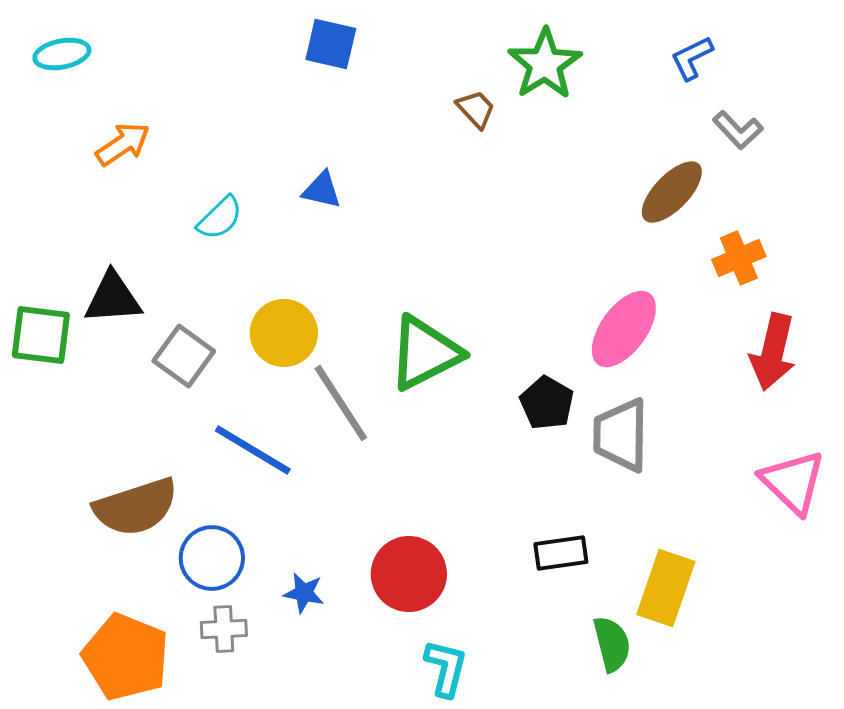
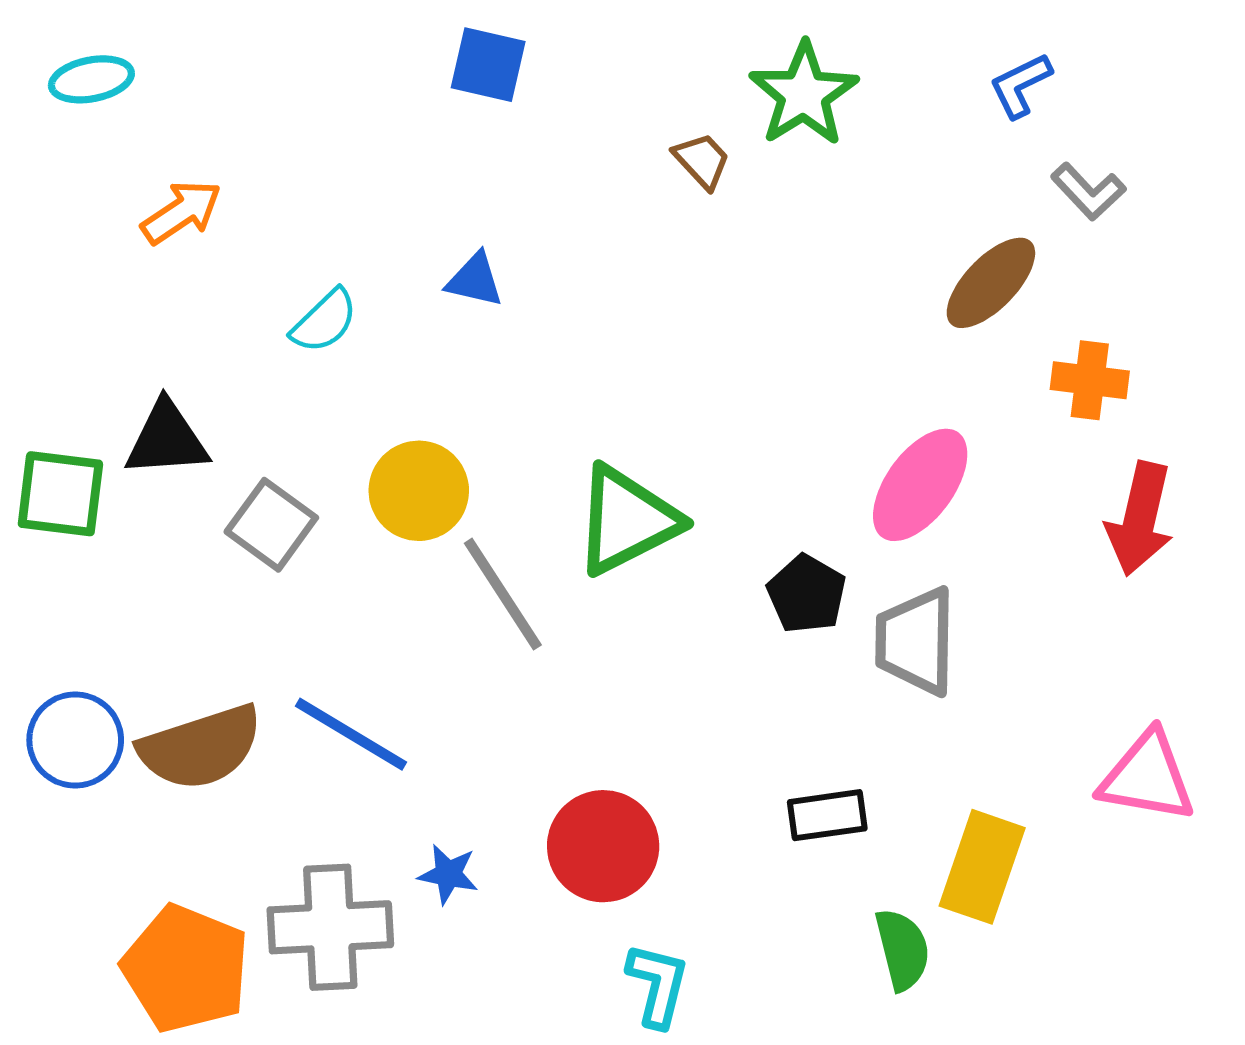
orange cross: (739, 258) -> (1090, 380), turned 30
blue line: (253, 450) -> (351, 734), moved
pink triangle: (793, 482) -> (1147, 777), moved, turned -34
blue circle: (212, 558) -> (75, 740), moved
gray cross: (224, 629) -> (330, 927), size x1.8

